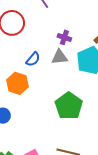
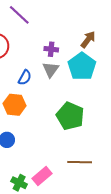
gray triangle: (60, 57) -> (51, 70), turned -36

